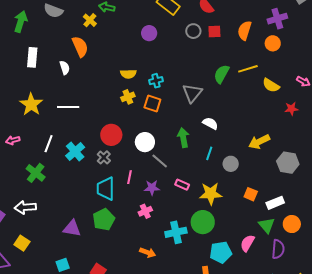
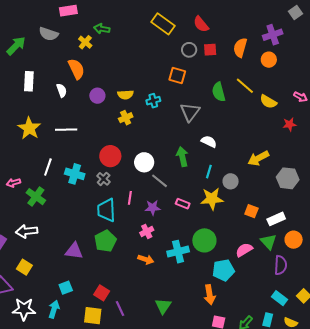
green arrow: (21, 22) -> (16, 46), turned 30
purple circle: (149, 33) -> (97, 96), moved
yellow line: (248, 69) -> (245, 86), turned 60
green semicircle: (222, 74) -> (219, 92), turned -42
orange square: (152, 104) -> (177, 75), moved
pink arrow: (13, 140) -> (13, 183), moved
cyan cross: (75, 151) -> (75, 174), turned -30
yellow star: (211, 194) -> (212, 199), moved
pink semicircle: (247, 243) -> (244, 250), moved, turned 30
orange arrow: (148, 253) -> (146, 259), moved

